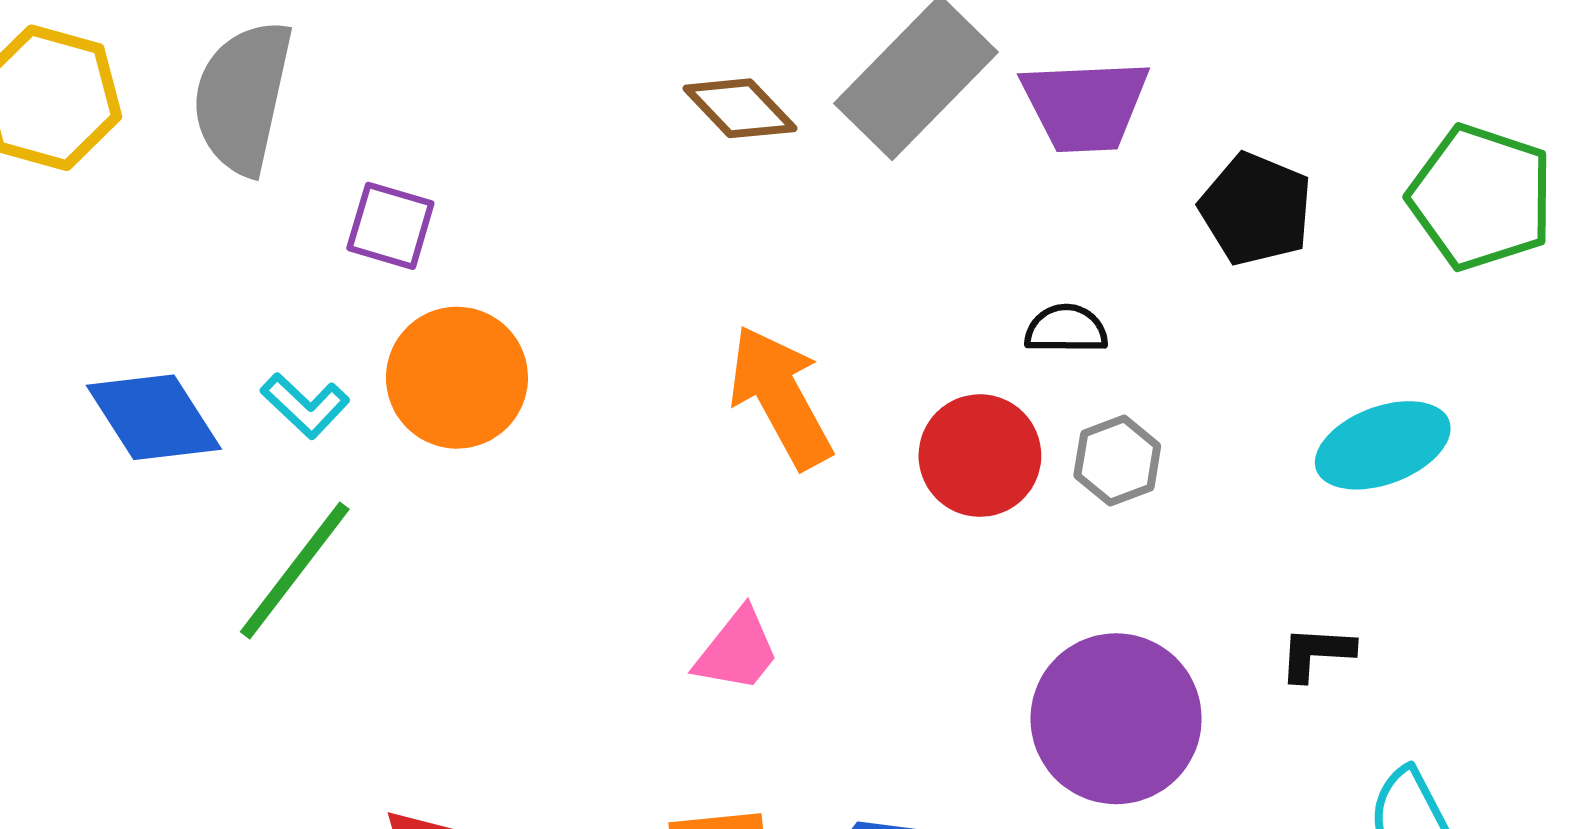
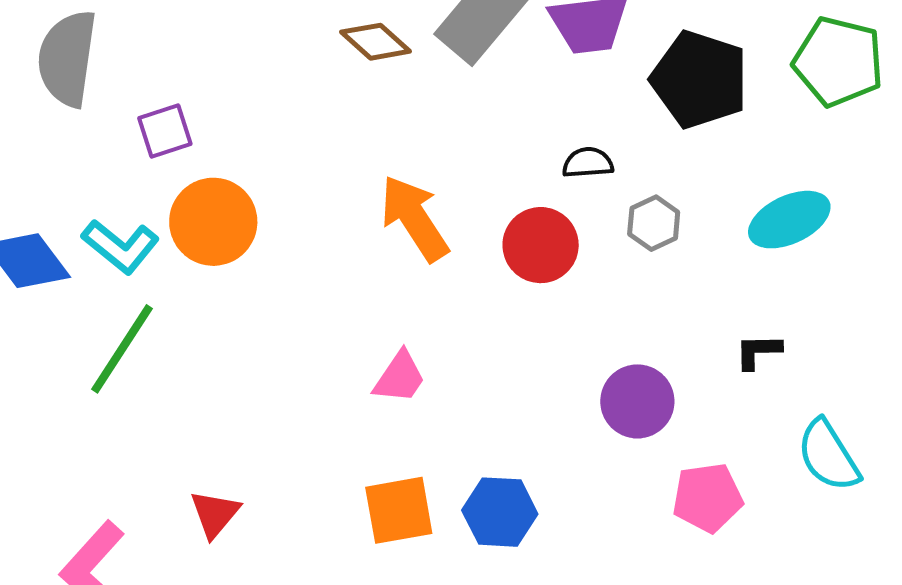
black pentagon: (1256, 209) -> (700, 79), size x1.4
purple square: (390, 226) -> (165, 131), turned -30
cyan L-shape: (305, 406) -> (121, 246), size x1.4
gray hexagon: (1117, 461) -> (654, 223), moved
purple circle: (1116, 719) -> (637, 401), size x0.7

